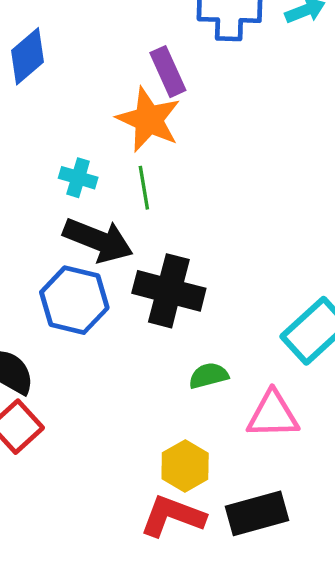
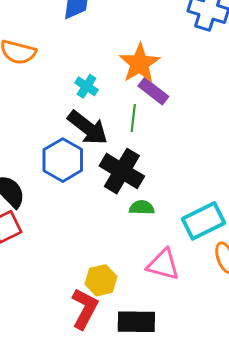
purple rectangle: (168, 72) -> (153, 91), moved, turned -44
green line: (144, 188) -> (133, 118), moved
green semicircle: (209, 376) -> (142, 208), moved
red L-shape: (173, 516) -> (85, 309), turned 81

